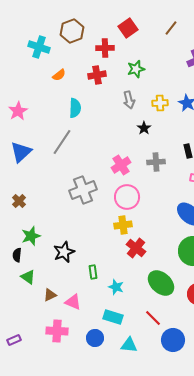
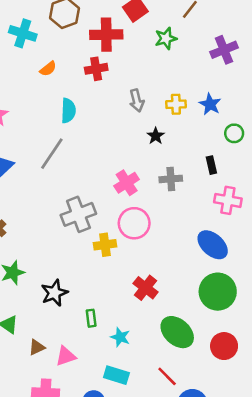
red cross: (105, 48) -> (106, 35), size x1.4
green star: (136, 69) -> (166, 38), moved
yellow cross: (123, 225) -> (105, 245), moved
pink triangle: (73, 302) -> (66, 356), turned -42

